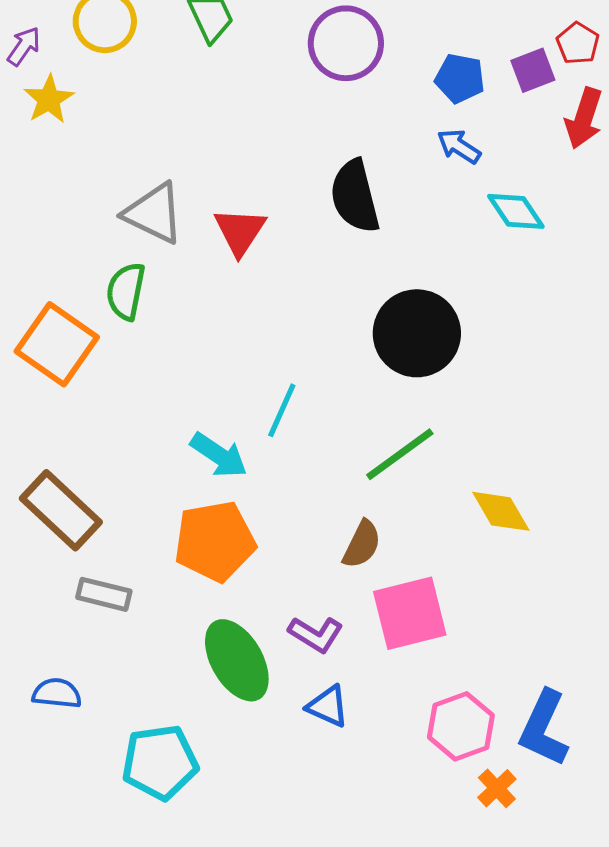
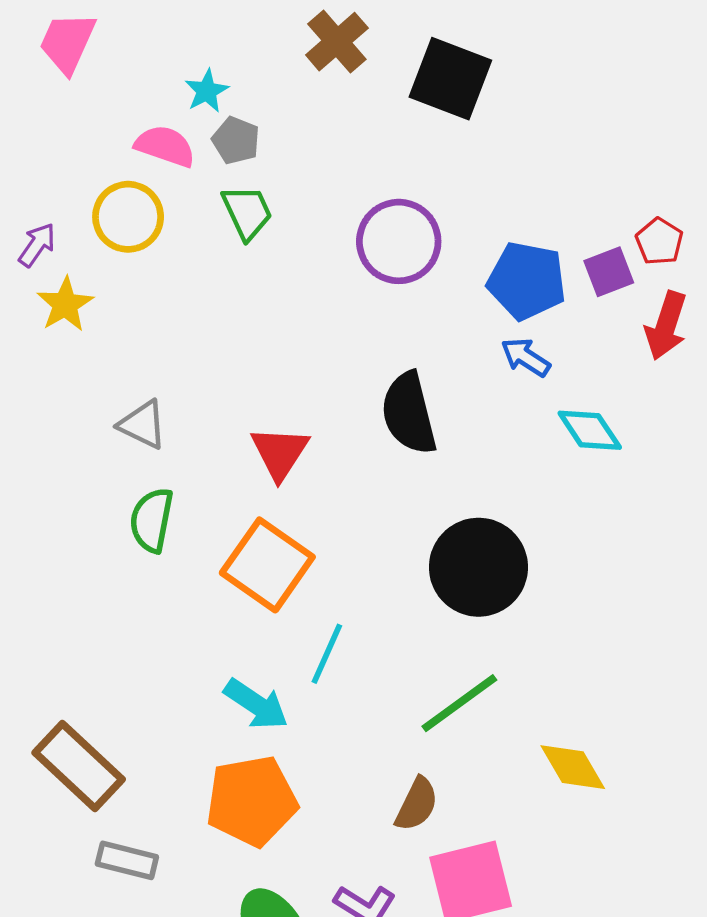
blue pentagon: (460, 78) -> (527, 281), size x1.4
gray triangle: (154, 213) -> (143, 425), moved, size x0.7
orange square: (57, 344) -> (267, 565), moved

